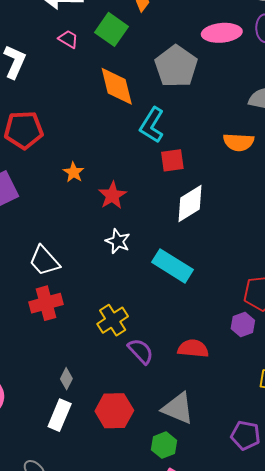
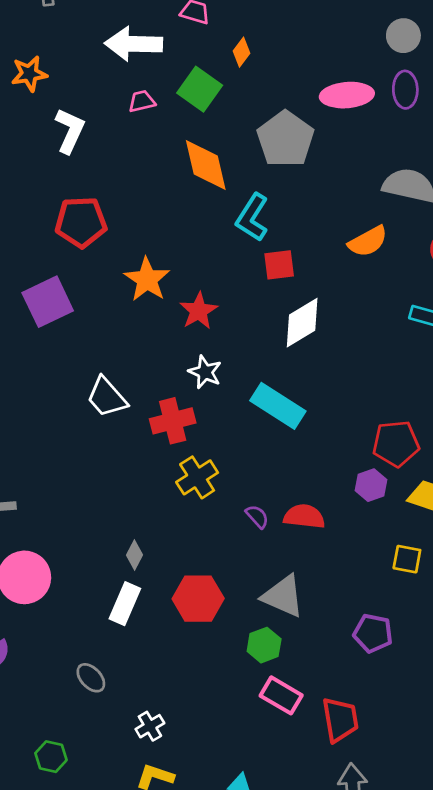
pink trapezoid: (68, 39) -> (142, 101), turned -45
orange semicircle: (239, 142) -> (368, 241), turned -32
orange star: (74, 172) -> (147, 279), size x1.6
red cross: (46, 303) -> (173, 421), moved
purple semicircle: (141, 351) -> (257, 517), moved, size x0.7

